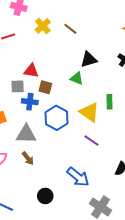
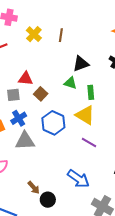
brown line: (70, 29) -> (61, 35), turned 64
brown square: (45, 87) -> (41, 94), turned 32
blue cross: (30, 102) -> (19, 118), moved, turned -35
green rectangle: (110, 102) -> (91, 92), moved
brown arrow: (28, 158) -> (34, 188), moved

